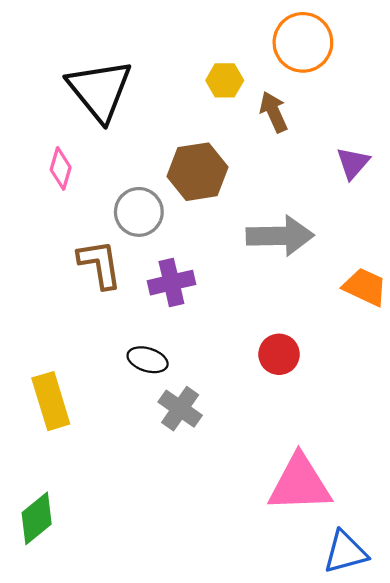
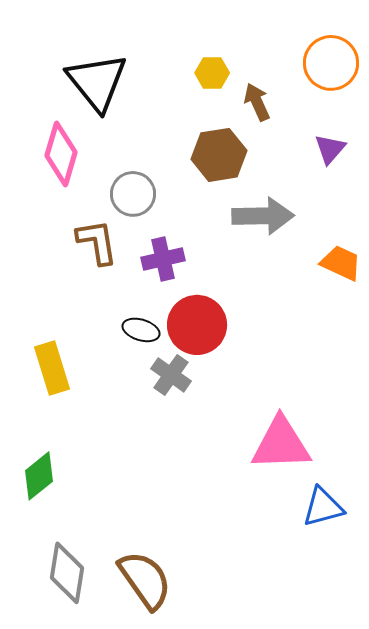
orange circle: (303, 42) -> (331, 63), moved
pink diamond: (61, 168) -> (61, 154), size x1.6
brown hexagon: (198, 172) -> (219, 155), moved
red circle: (279, 354) -> (197, 325), moved, size x1.6

